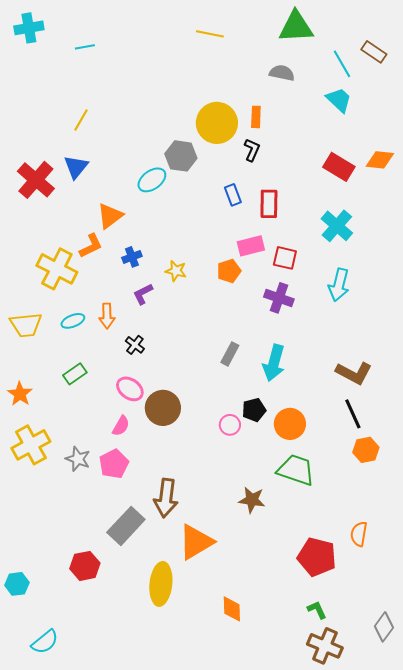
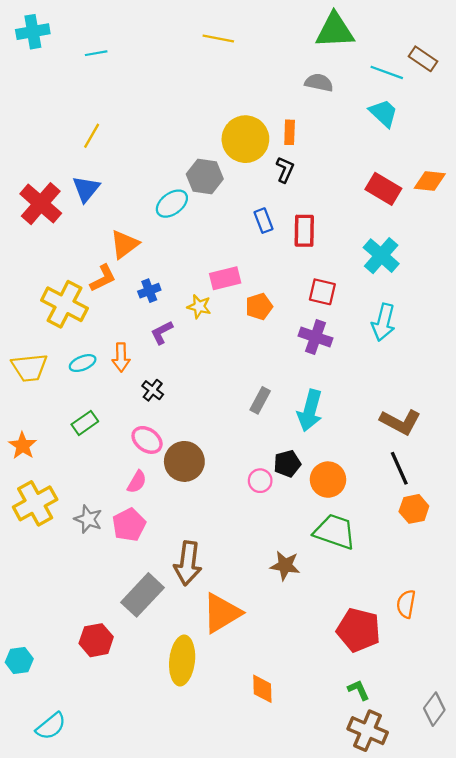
yellow line: (210, 34) -> (218, 38), moved
cyan line: (342, 64) -> (387, 72), turned -40
pink rectangle: (251, 246) -> (225, 278), moved

